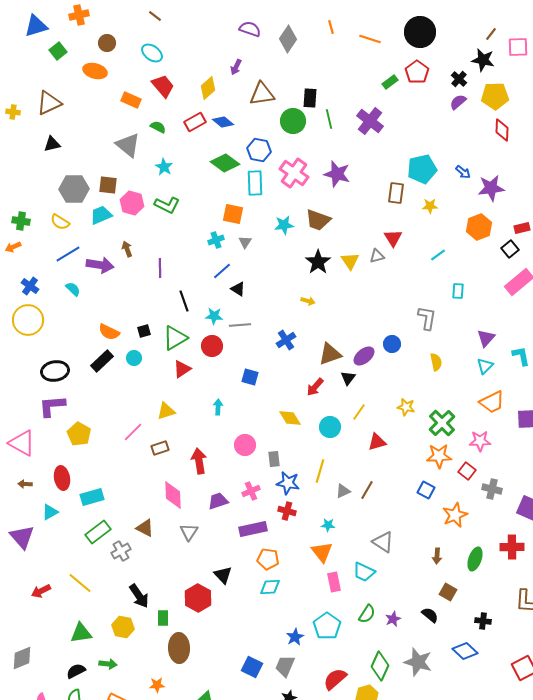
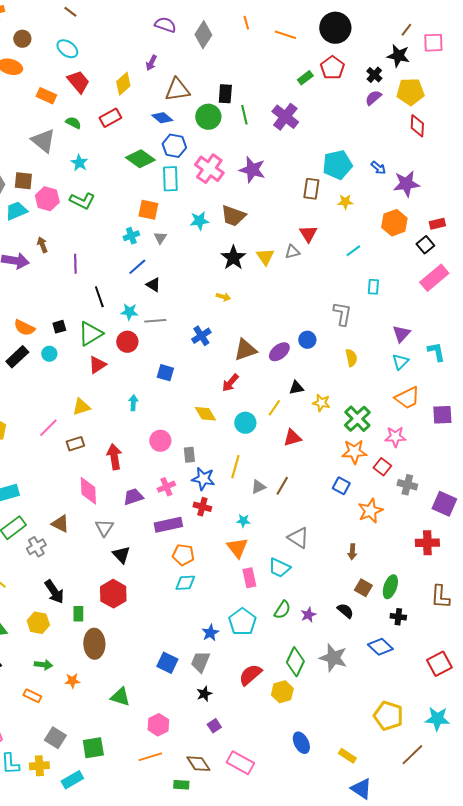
blue diamond: (223, 122) -> (162, 118), moved
black triangle: (348, 378) -> (296, 388), moved, turned 42
green ellipse: (475, 559) -> (390, 587), moved
black triangle: (223, 575) -> (121, 555), moved
green arrow: (108, 664) -> (43, 665), moved

